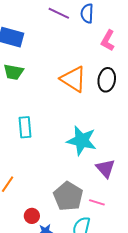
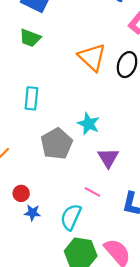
cyan star: (82, 141) -> (89, 124), size x0.7
gray pentagon: (68, 196) -> (57, 144), moved

